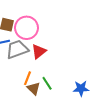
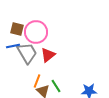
gray trapezoid: (17, 49) -> (27, 53), turned 80

